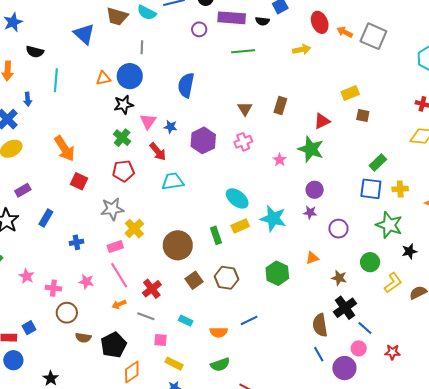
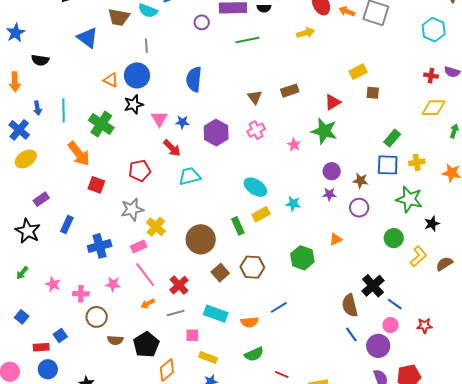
orange triangle: (103, 78) -> (111, 80), turned 42
cyan line: (56, 80) -> (63, 110), moved
brown rectangle: (280, 106) -> (290, 91), turned 60
green cross: (122, 138) -> (101, 124), moved, size x1.4
cyan star: (273, 218) -> (293, 204), size x0.6
blue cross: (76, 242) -> (100, 246), size x1.6
brown star: (339, 278) -> (361, 181), moved
gray line: (146, 316) -> (176, 313), turned -30
cyan rectangle: (186, 321) -> (216, 314), size x1.6

